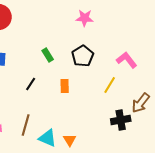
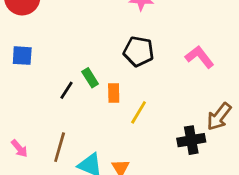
green rectangle: (48, 55) -> (90, 78), moved
black pentagon: (83, 56) -> (139, 51), turned -30
yellow line: (110, 85) -> (139, 112), moved

